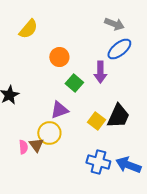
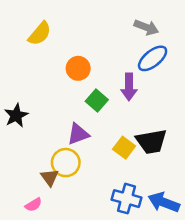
black trapezoid: (118, 116) -> (151, 142), turned 56
pink semicircle: (23, 147) -> (33, 205), moved, turned 64

